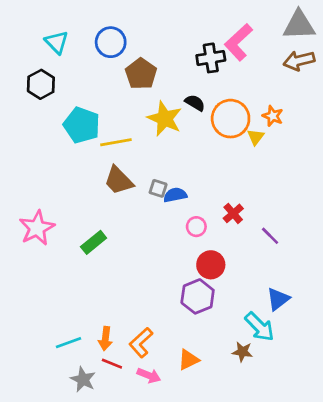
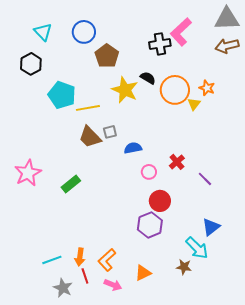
gray square: (158, 188) -> (110, 132), moved, turned -32
red line: (112, 364) -> (85, 276), turned 49

